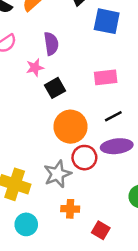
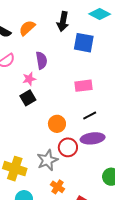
black square: (55, 88) -> (28, 98), moved
orange circle: (70, 127) -> (57, 124), size x0.7
orange cross: (70, 209) -> (58, 187), turned 32

